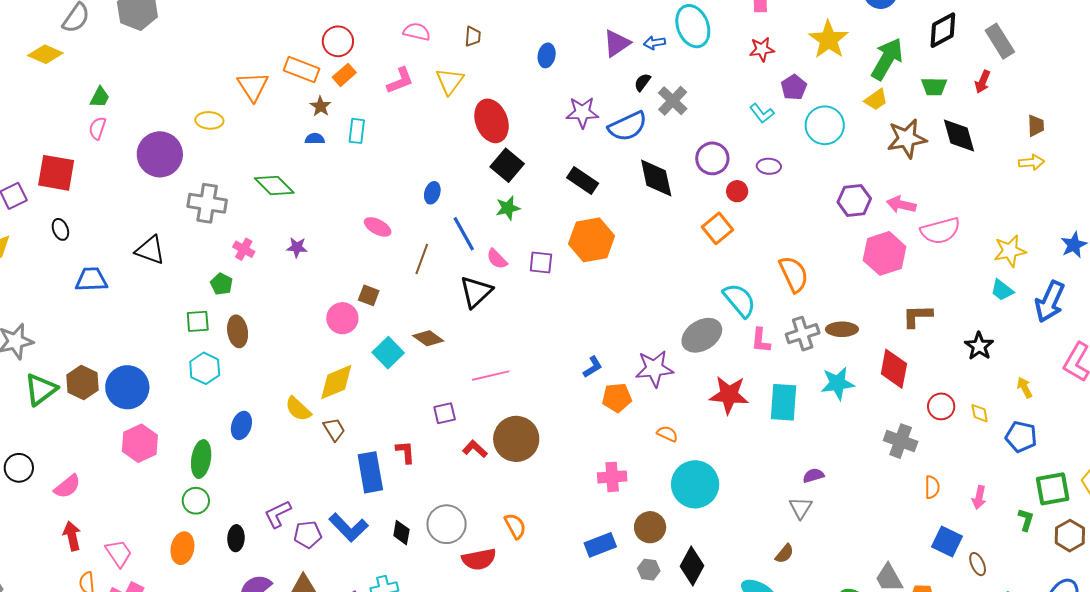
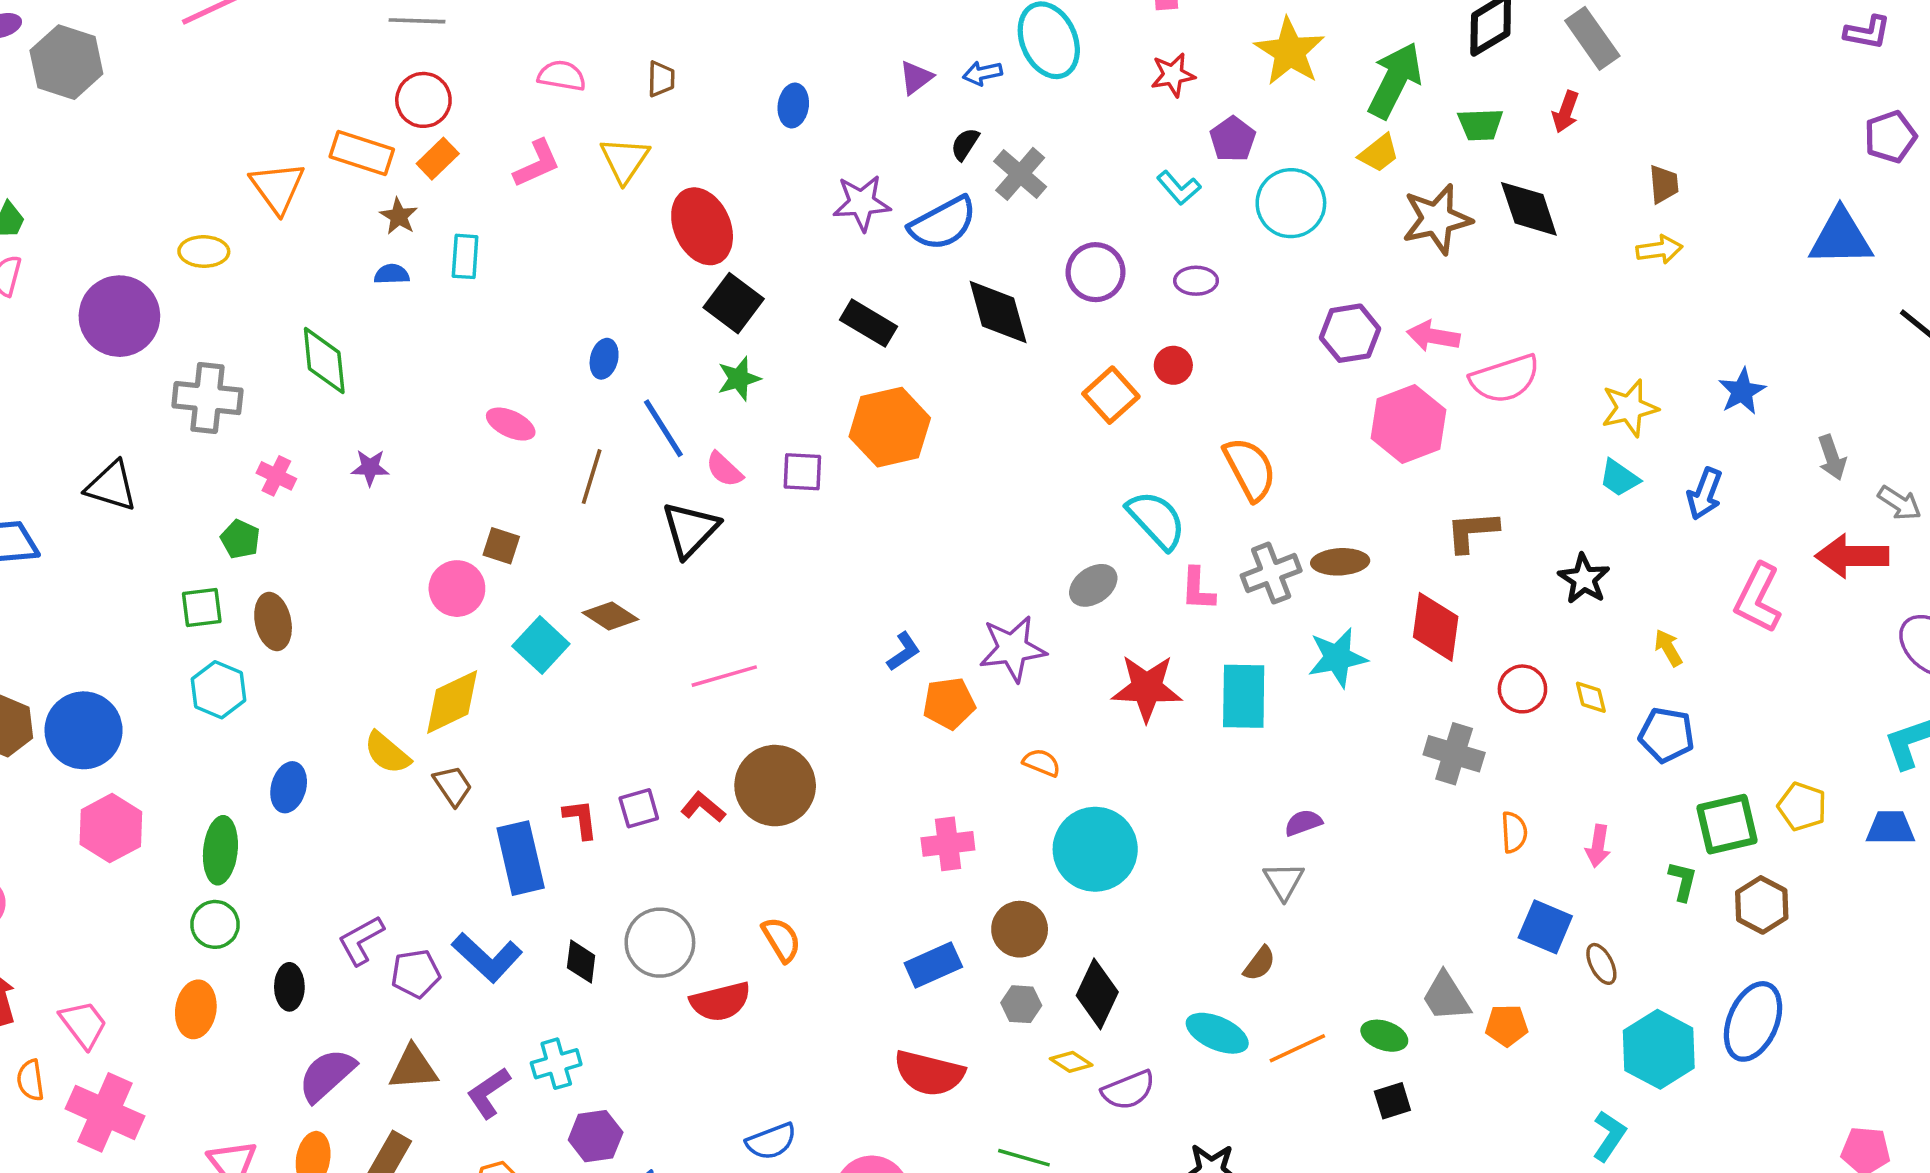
purple triangle: (617, 43) -> (916, 78), size x0.7
green diamond: (274, 186) -> (324, 360), turned 42
red circle: (737, 191) -> (1173, 365), moved
blue arrow: (1050, 302) -> (1705, 494), size x0.7
gray ellipse: (702, 335) -> (1093, 585), size x0.7
purple square: (445, 413) -> (639, 808), moved

